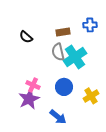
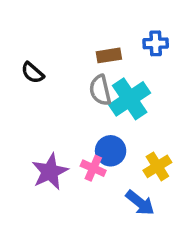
black semicircle: (26, 37) -> (33, 73), moved
pink cross: (33, 85) -> (93, 168), moved
blue arrow: (58, 117) -> (140, 203), moved

